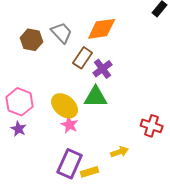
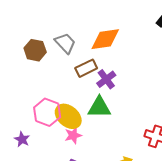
brown rectangle: (83, 58) -> (86, 68), turned 30
pink hexagon: (20, 102) -> (47, 112), moved
pink star: (70, 125) -> (73, 135), turned 30

